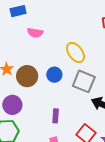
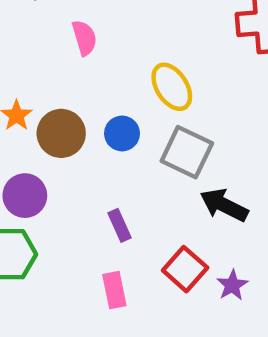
pink semicircle: (35, 33) -> (84, 38), turned -119
purple rectangle: (56, 116) -> (120, 225), turned -32

